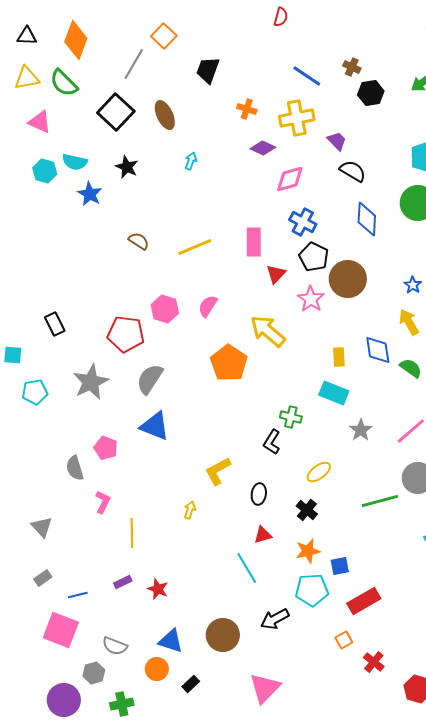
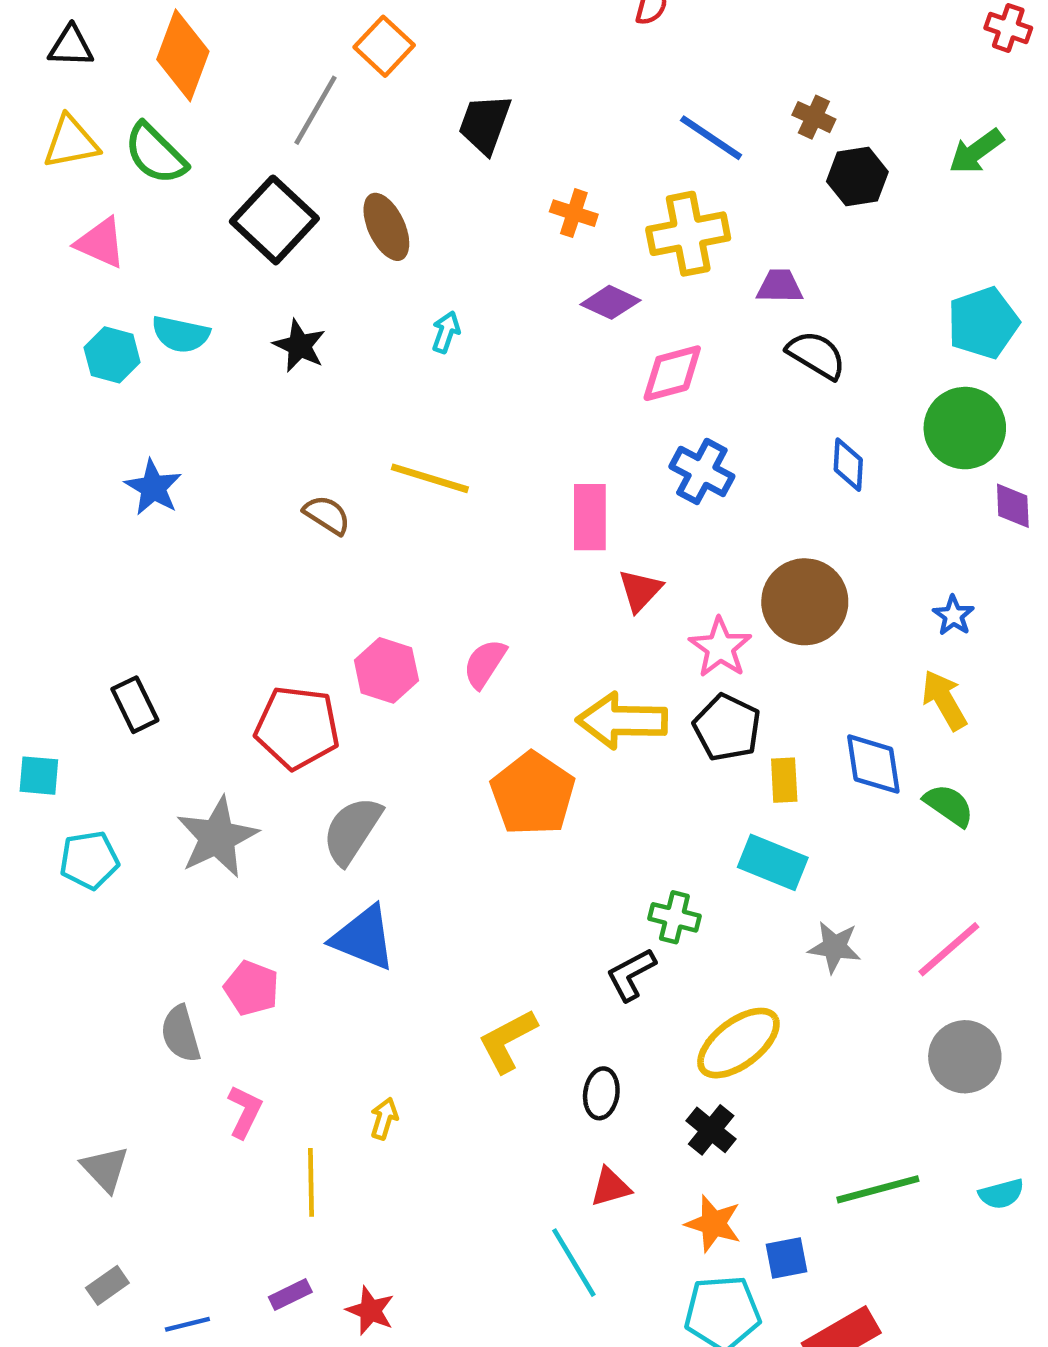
purple trapezoid: (337, 141) -> (780, 286), turned -45
blue star: (90, 194) -> (153, 487), moved
blue diamond: (367, 219) -> (848, 465), size x0.7
yellow line: (195, 247) -> (430, 478), moved, turned 40
black pentagon: (314, 257) -> (727, 728), moved
yellow arrow: (268, 331) -> (622, 721), turned -39
gray star: (361, 430) -> (835, 947), turned -30
black L-shape: (272, 442) -> (631, 974), turned 30
yellow ellipse: (319, 472) -> (738, 1043), size x1.5
green line: (380, 501) -> (878, 1189), moved
yellow arrow: (190, 510) -> (384, 1118), moved
orange star: (308, 551) -> (713, 1224), turned 30

